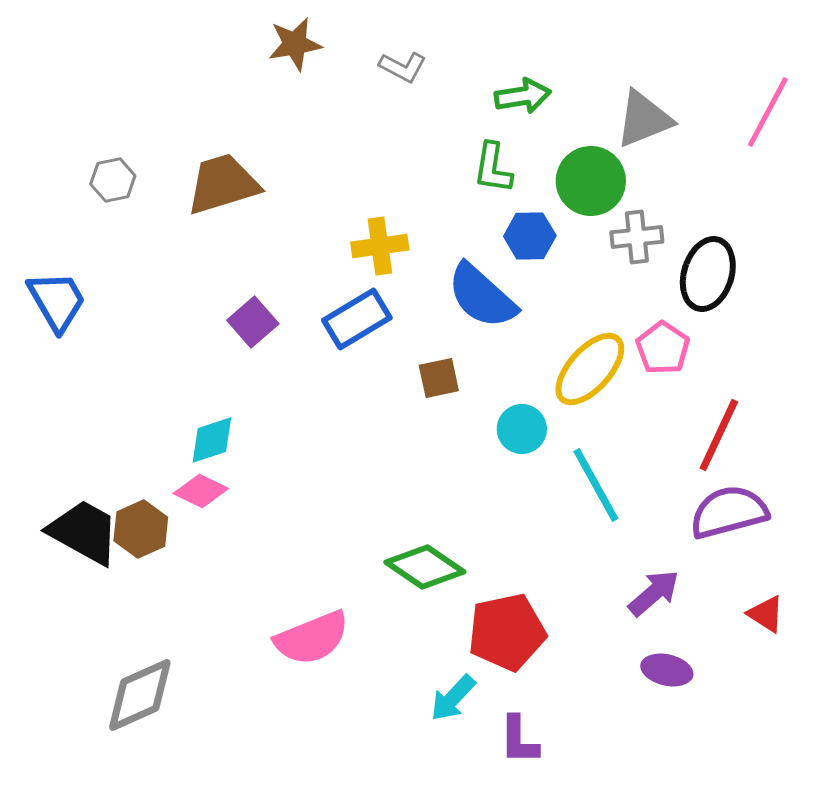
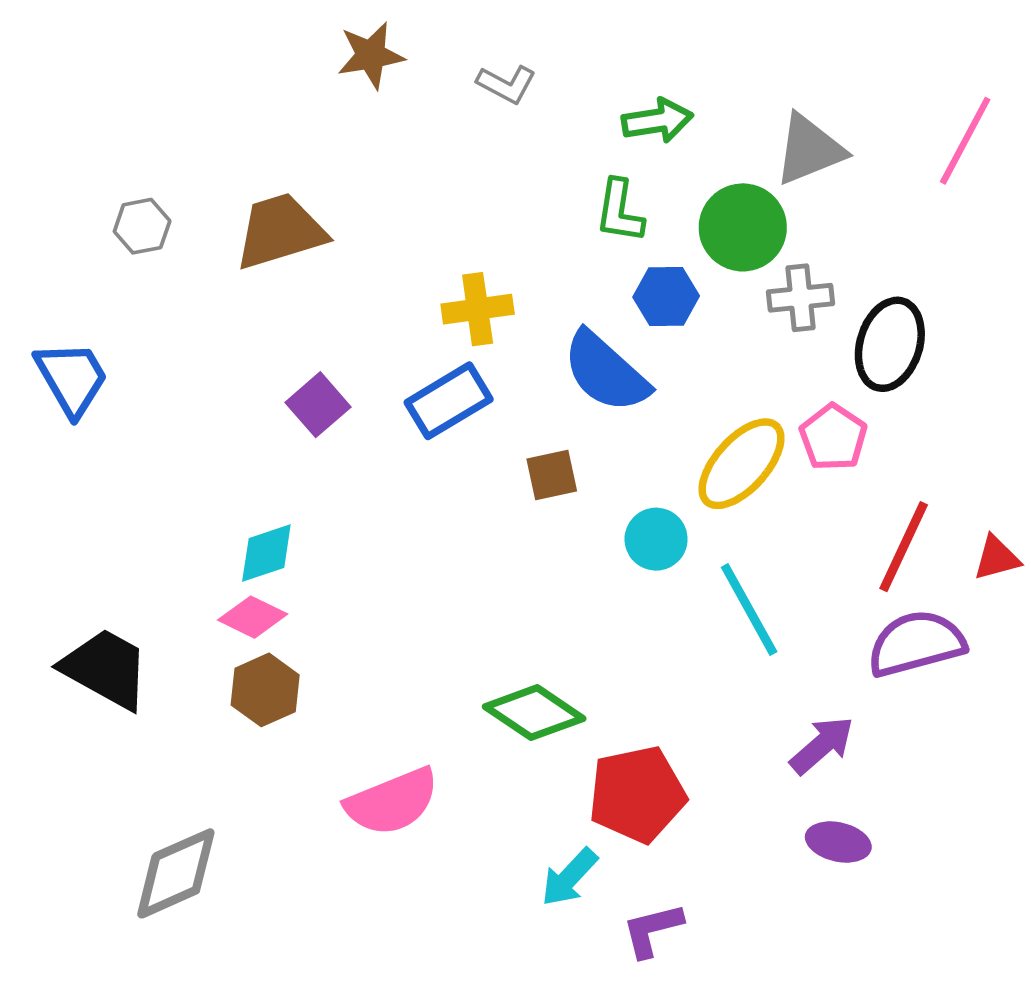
brown hexagon: (141, 529) -> (265, 690), moved
red triangle: (766, 614) -> (997, 558), moved, turned -48
purple L-shape: (519, 740) -> (652, 930), turned 76

